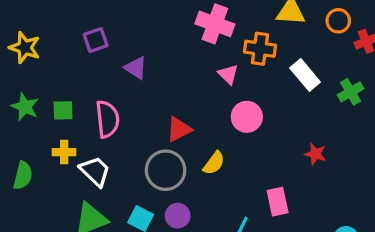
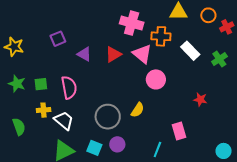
pink triangle: (228, 74) -> (142, 54), size x1.5
red triangle: (179, 129) -> (113, 54), moved
green semicircle: (23, 176) -> (19, 127), turned -30

